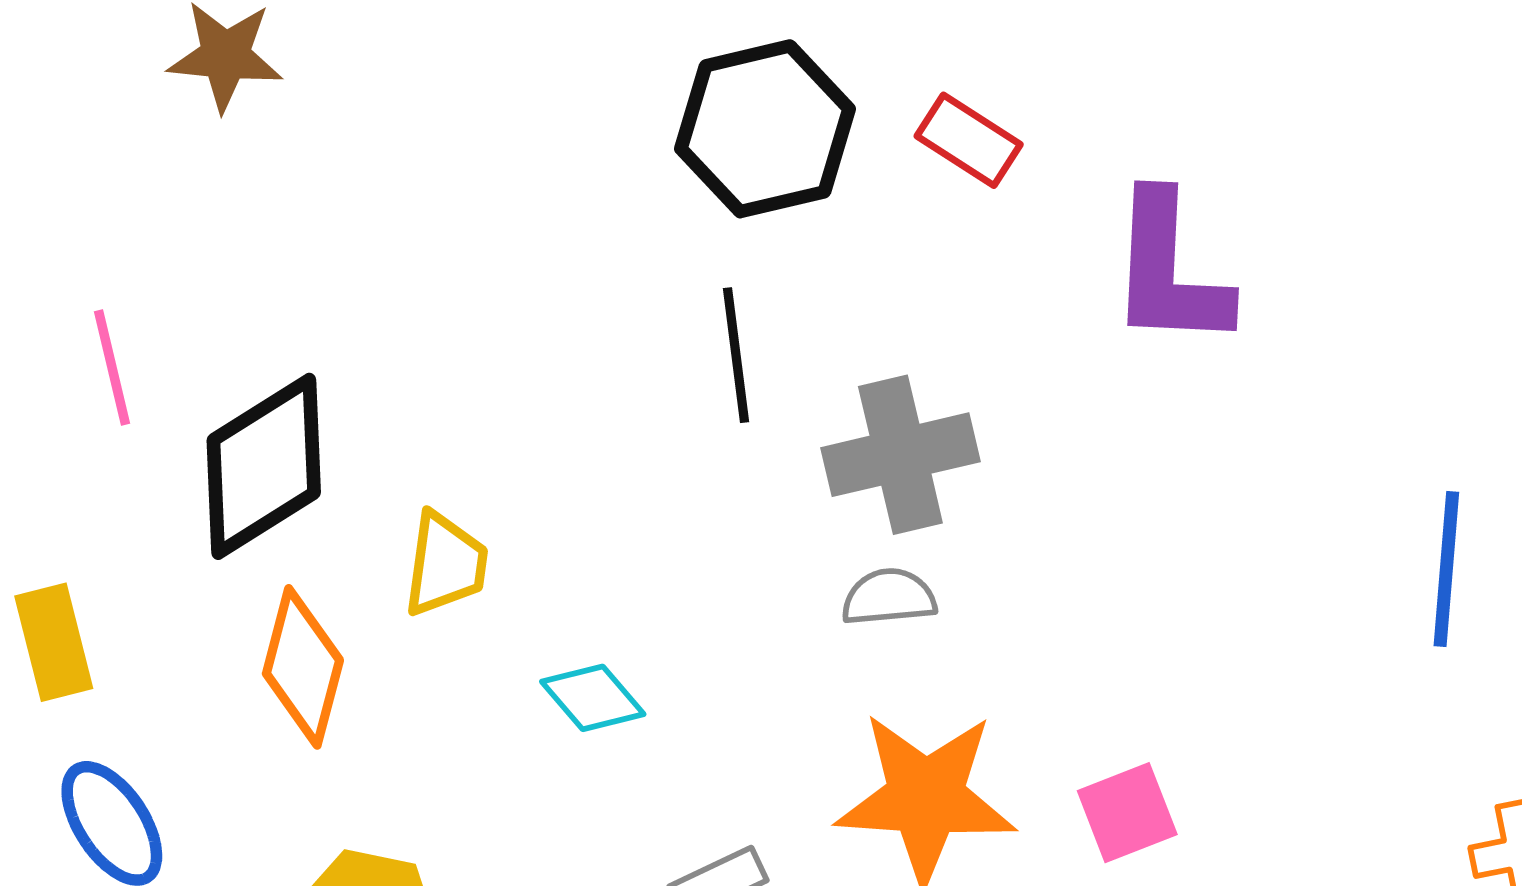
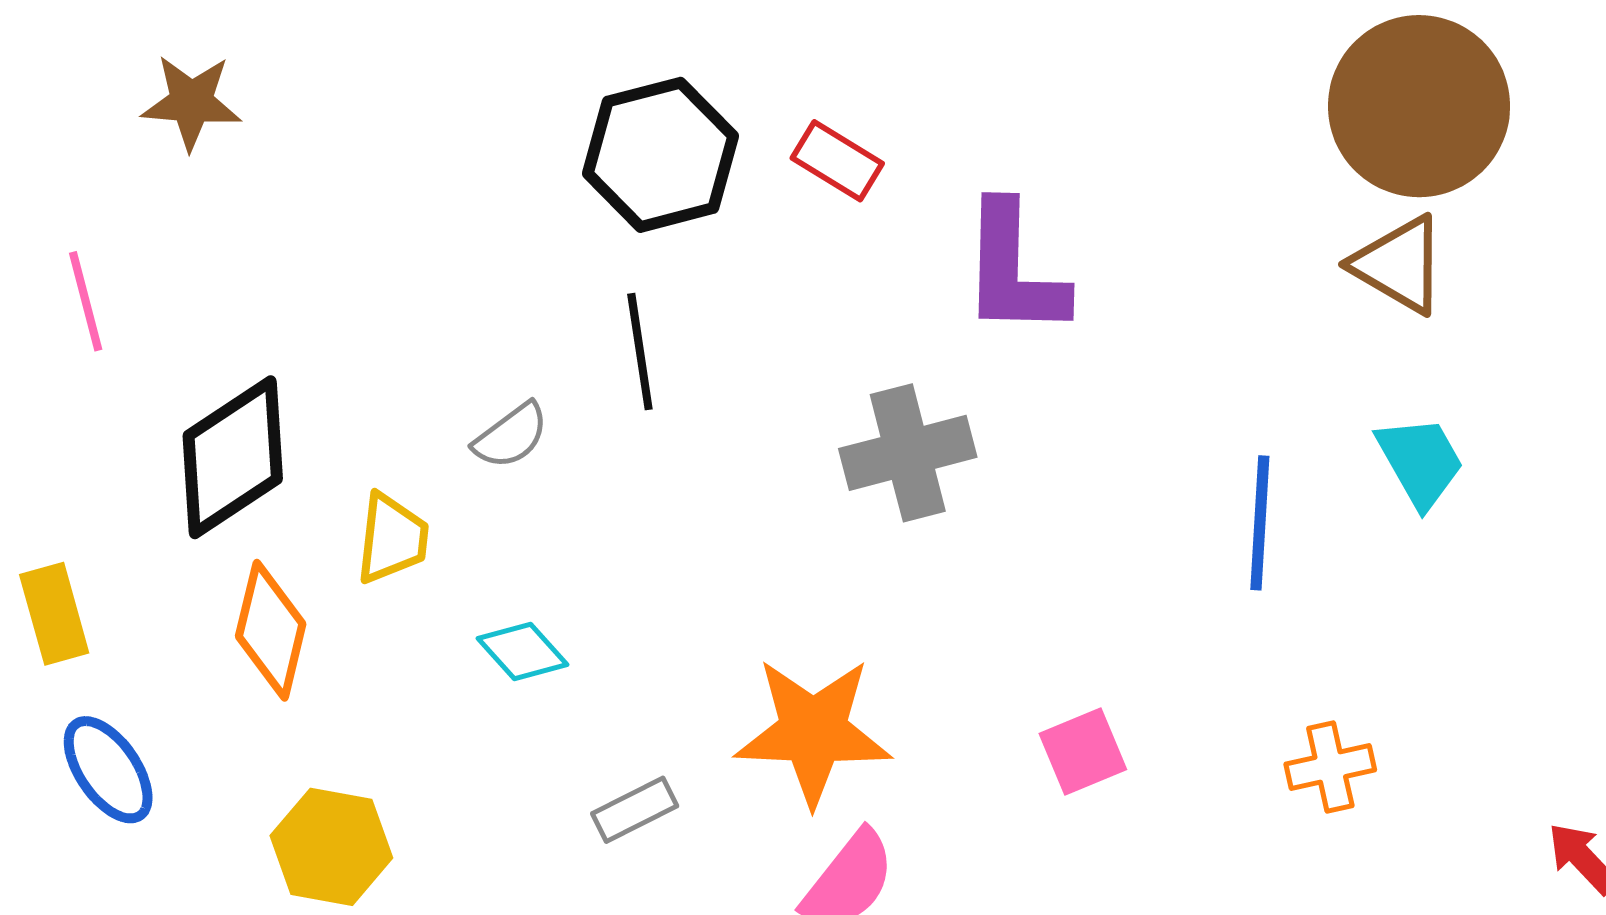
pink line: (112, 367) -> (86, 301), moved
gray cross: (900, 455) -> (908, 453), moved
gray semicircle: (889, 597) -> (511, 436), moved, turned 150
pink square: (1127, 813) -> (1083, 751), moved

